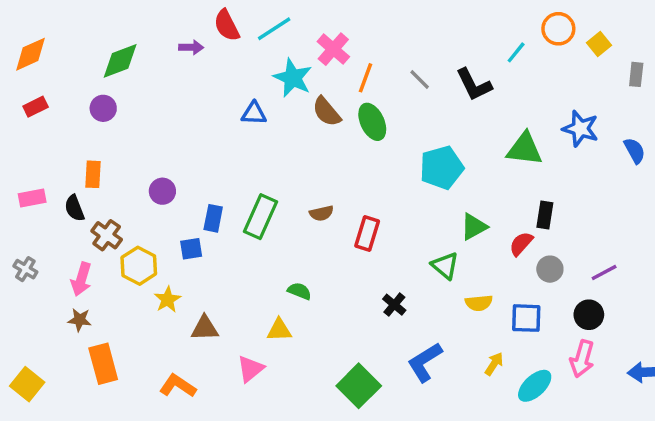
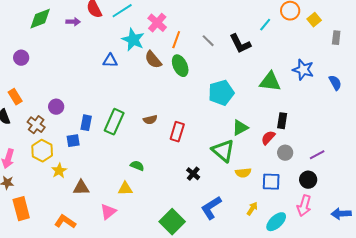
green diamond: (120, 61) -> (40, 19), moved
orange rectangle: (93, 174) -> (15, 97), turned -35
brown cross: (107, 235) -> (36, 125), moved
green triangle: (445, 266) -> (223, 151), size x1.4

